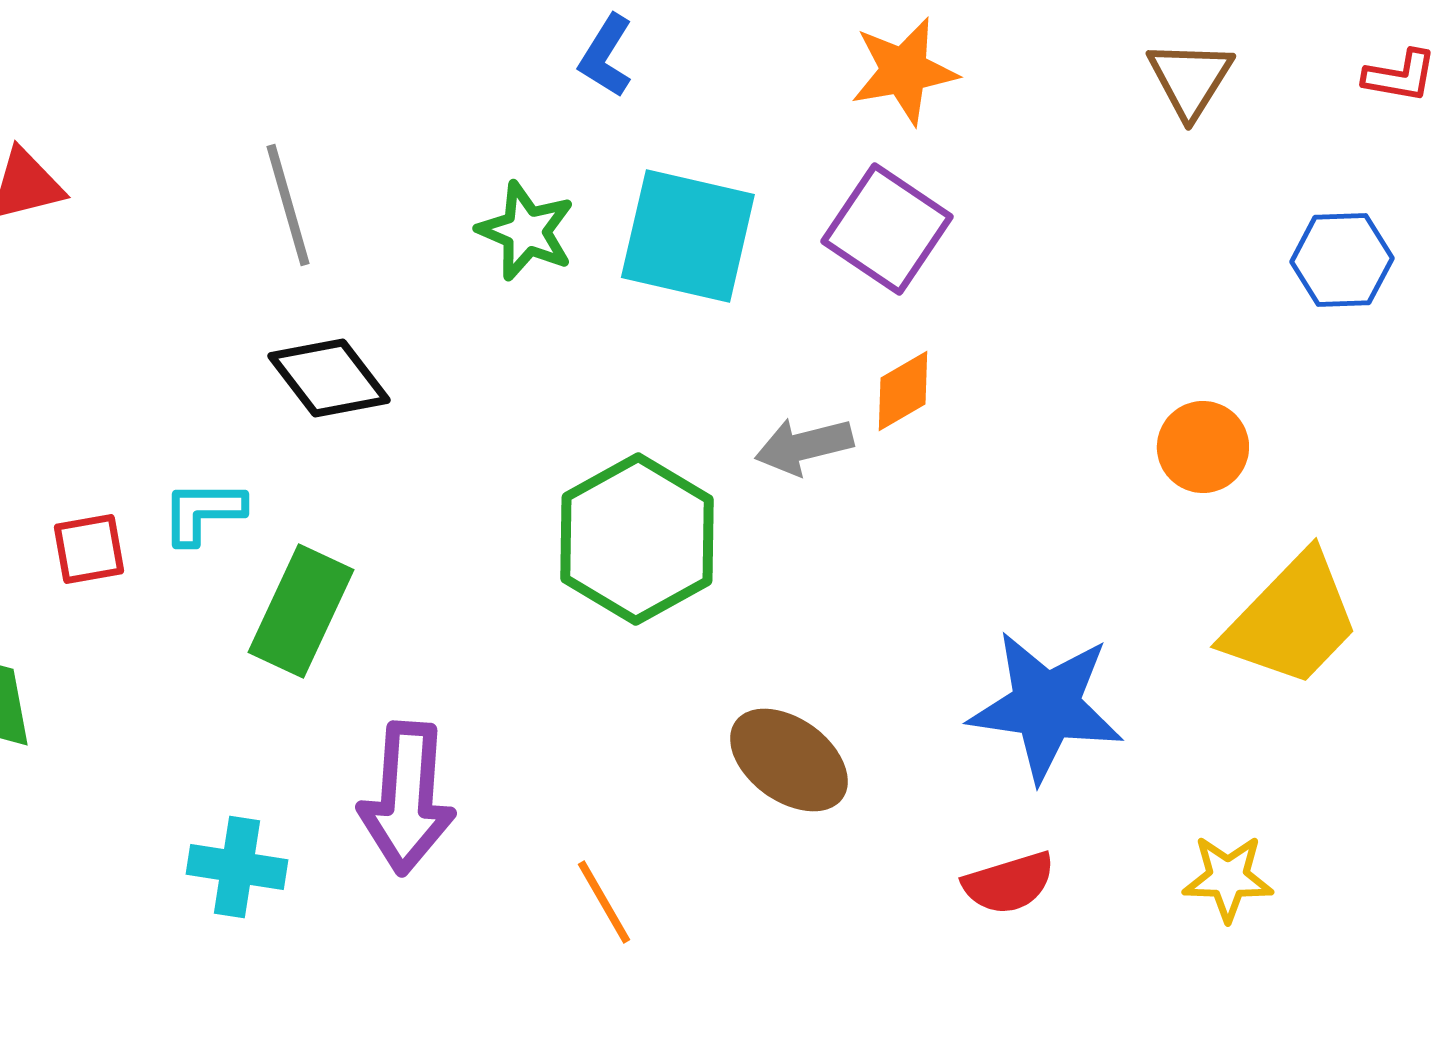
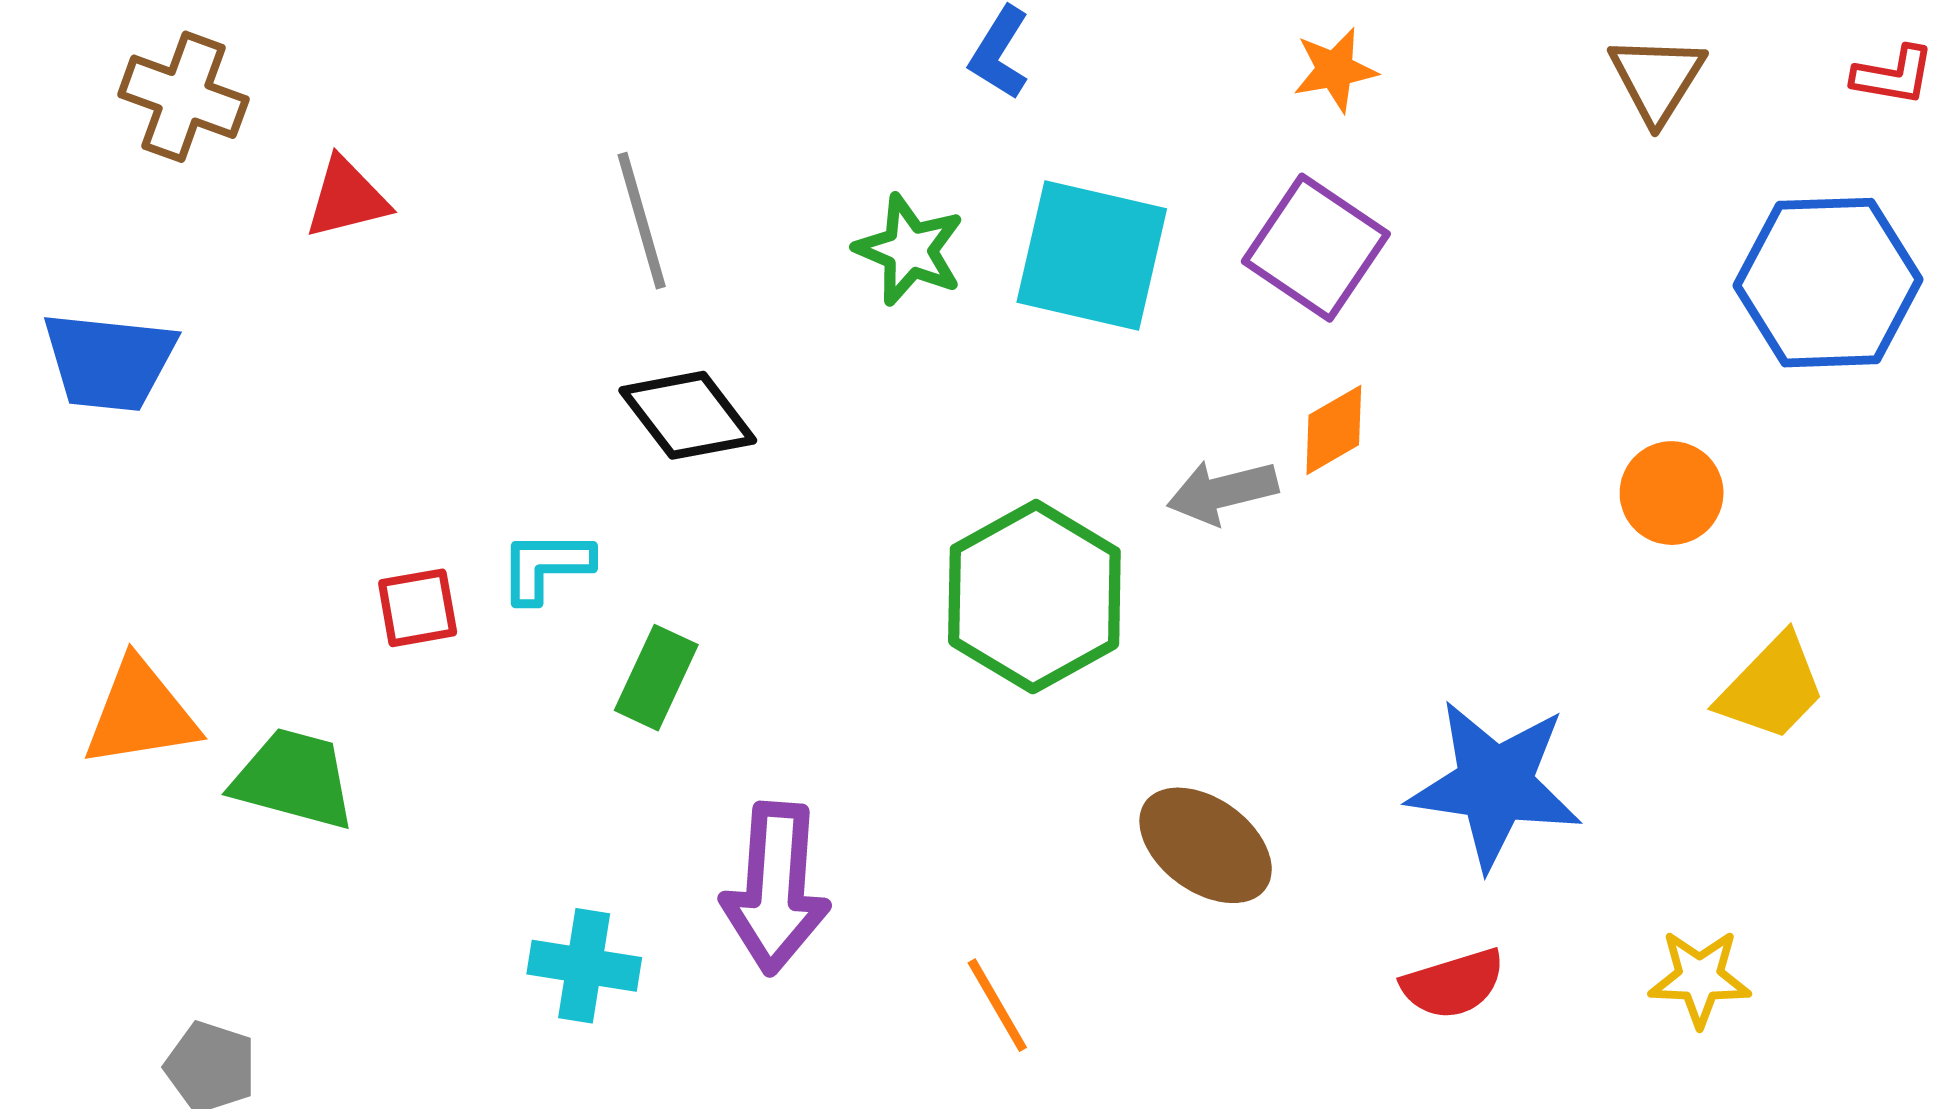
orange star: (904, 71) -> (1335, 70), size x0.7
blue hexagon: (1342, 260) -> (1828, 283), size x1.6
green rectangle: (301, 611) -> (656, 678), size x0.7
yellow trapezoid: (1292, 620) -> (1772, 688), size x0.7

